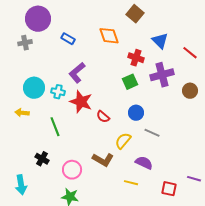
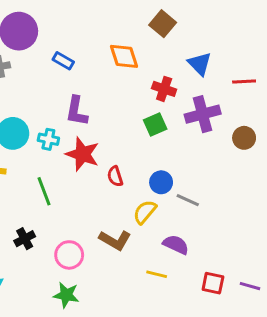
red line: (190, 53) -> (244, 82), turned -42
purple L-shape: (77, 73) -> (77, 111), turned -40
blue circle: (136, 113) -> (161, 182), moved
red semicircle: (103, 117) -> (115, 176), turned 32
black cross: (42, 159) -> (25, 239), turned 32
purple line: (194, 179) -> (250, 286), moved

